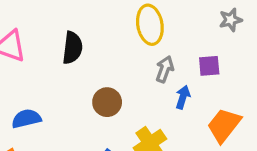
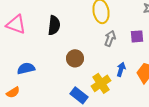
blue arrow: (183, 97) -> (121, 69), moved

